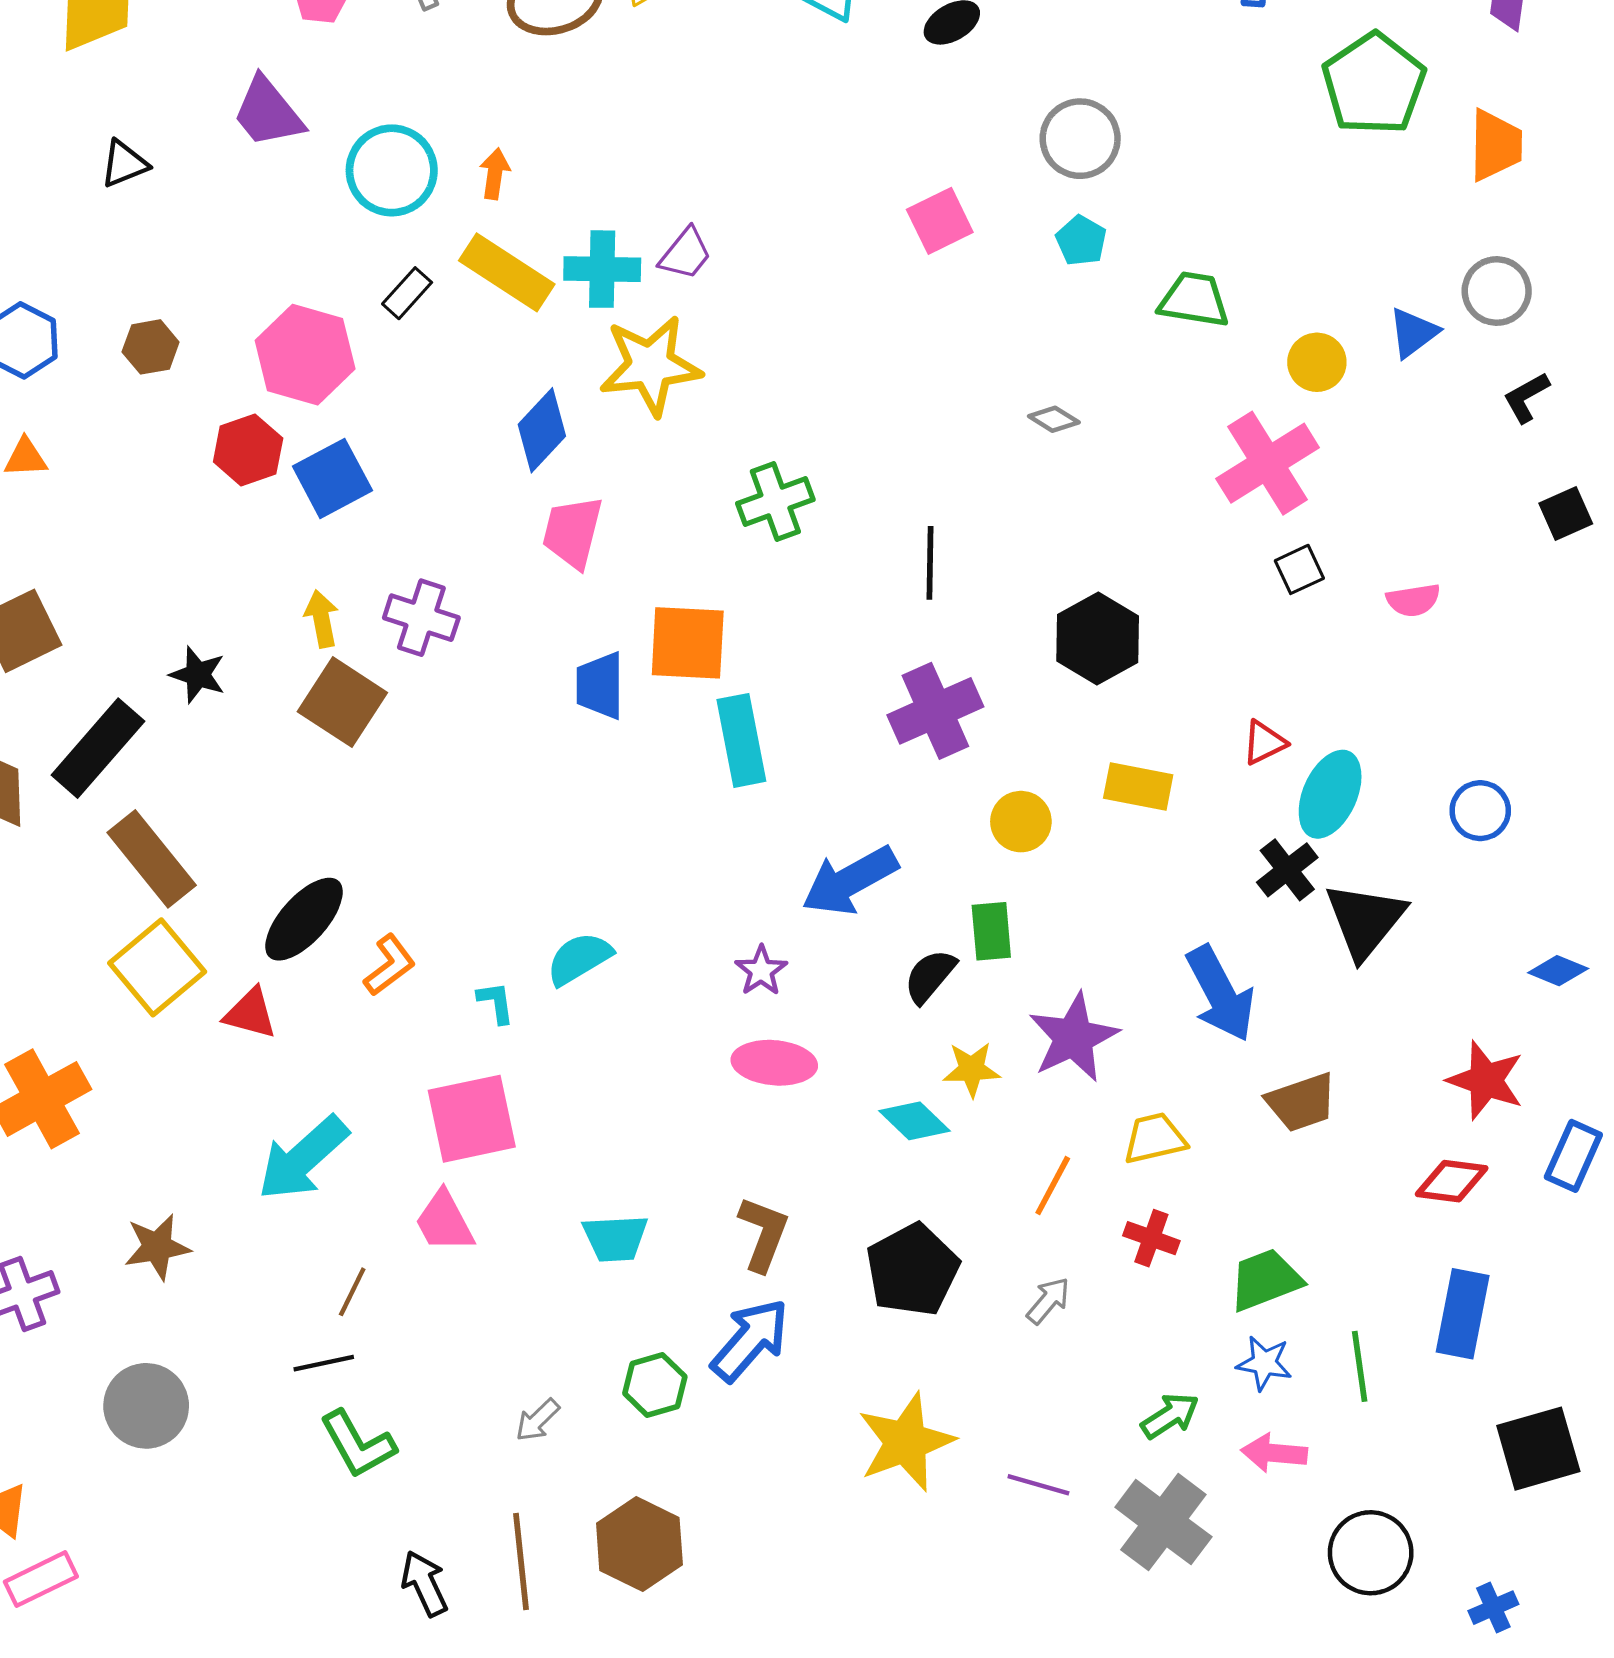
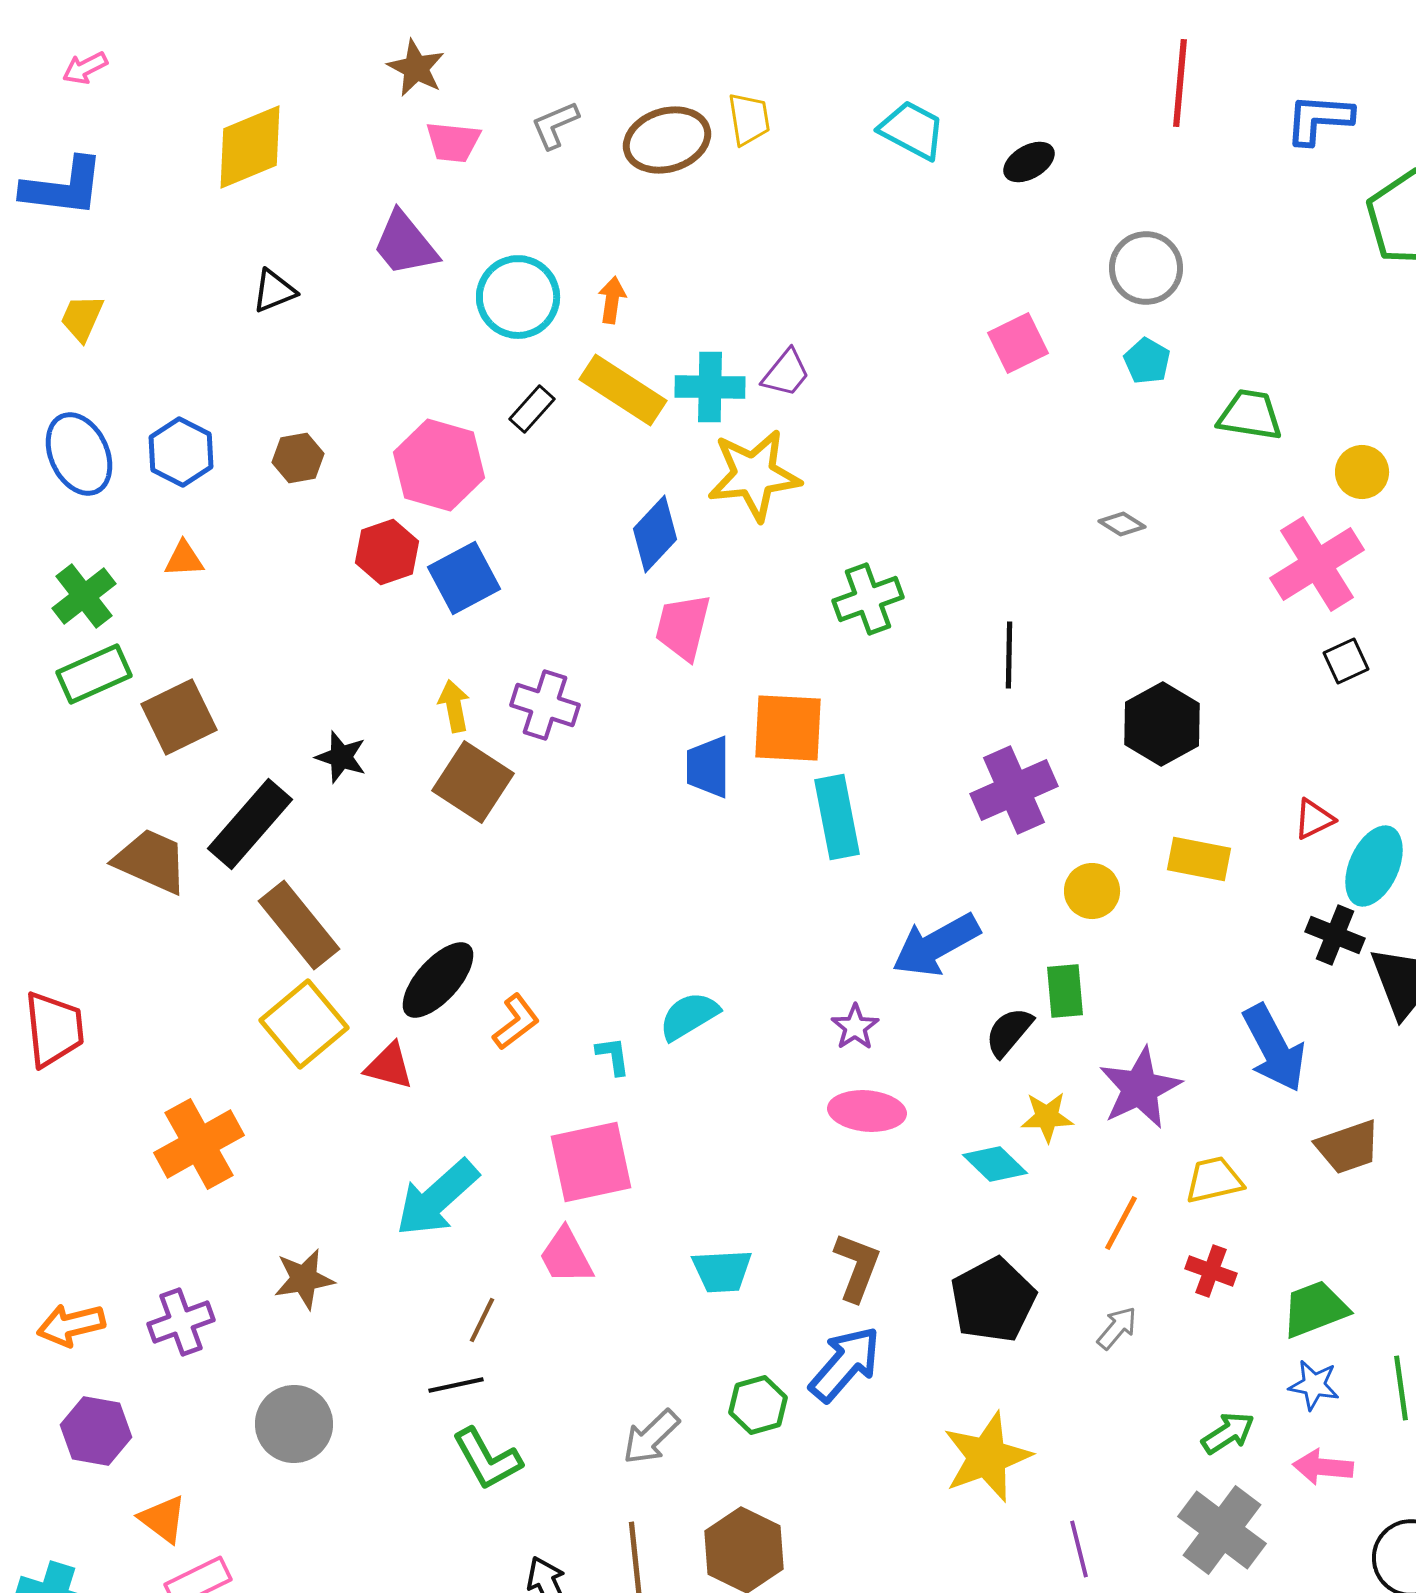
black cross: (1287, 870) -> (1335, 935), turned -30
gray arrow: (537, 1420) -> (651, 1437), size x1.4
purple line: (1038, 1485) -> (1079, 1549), moved, turned 60

